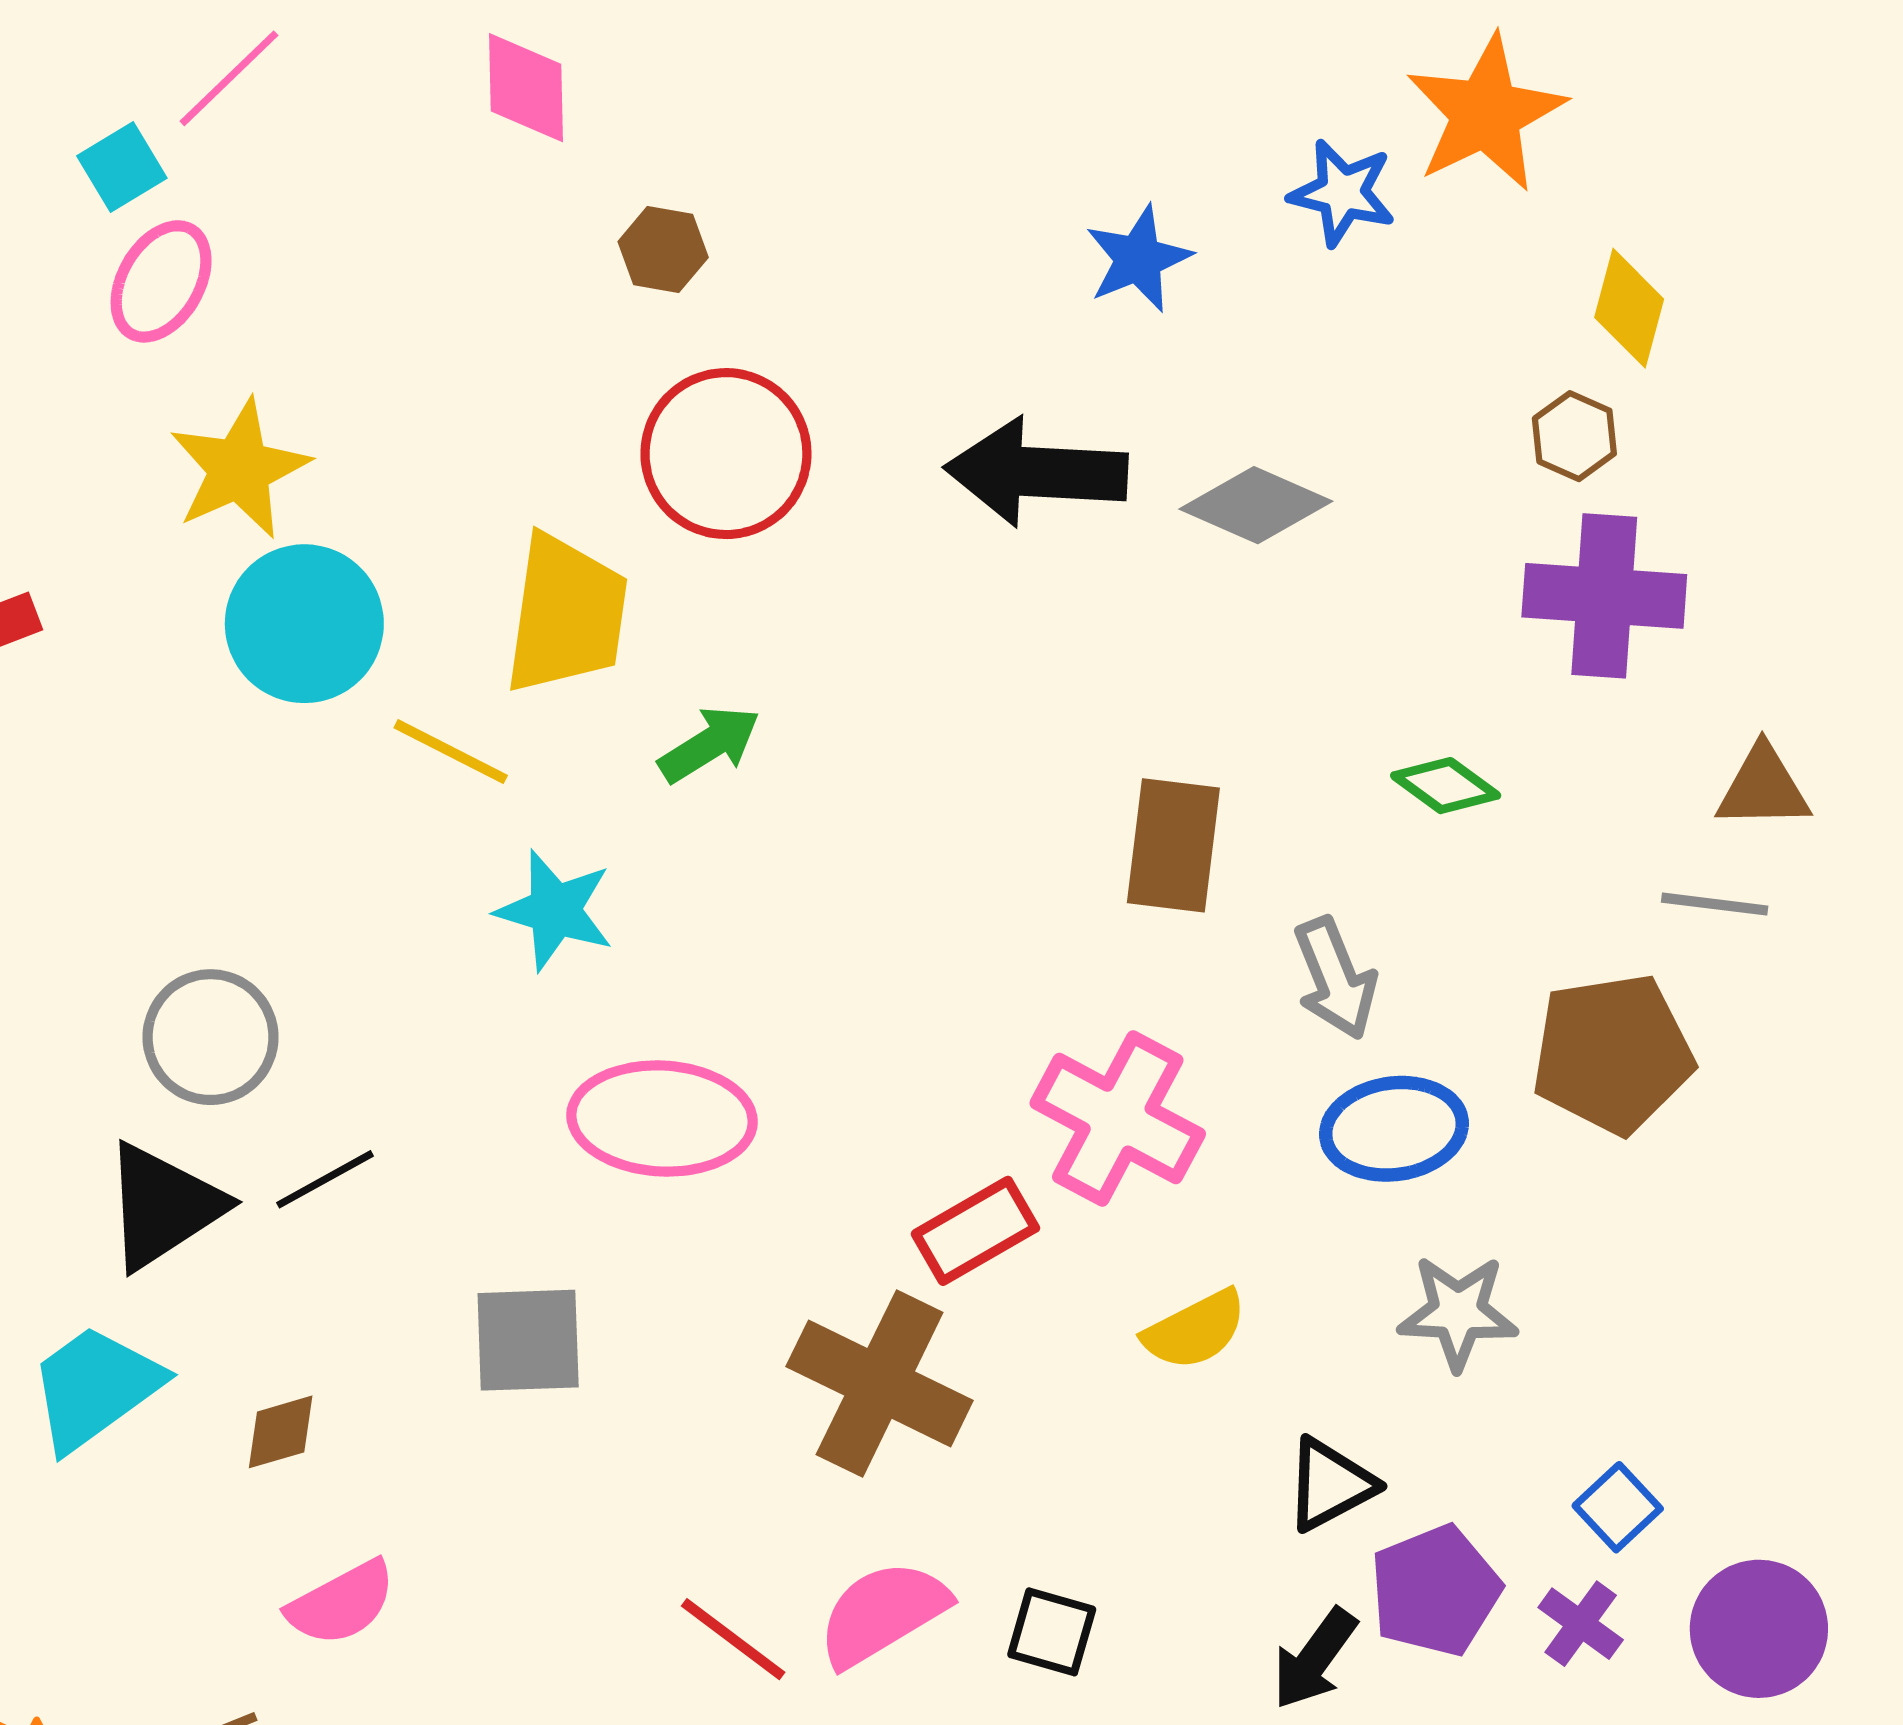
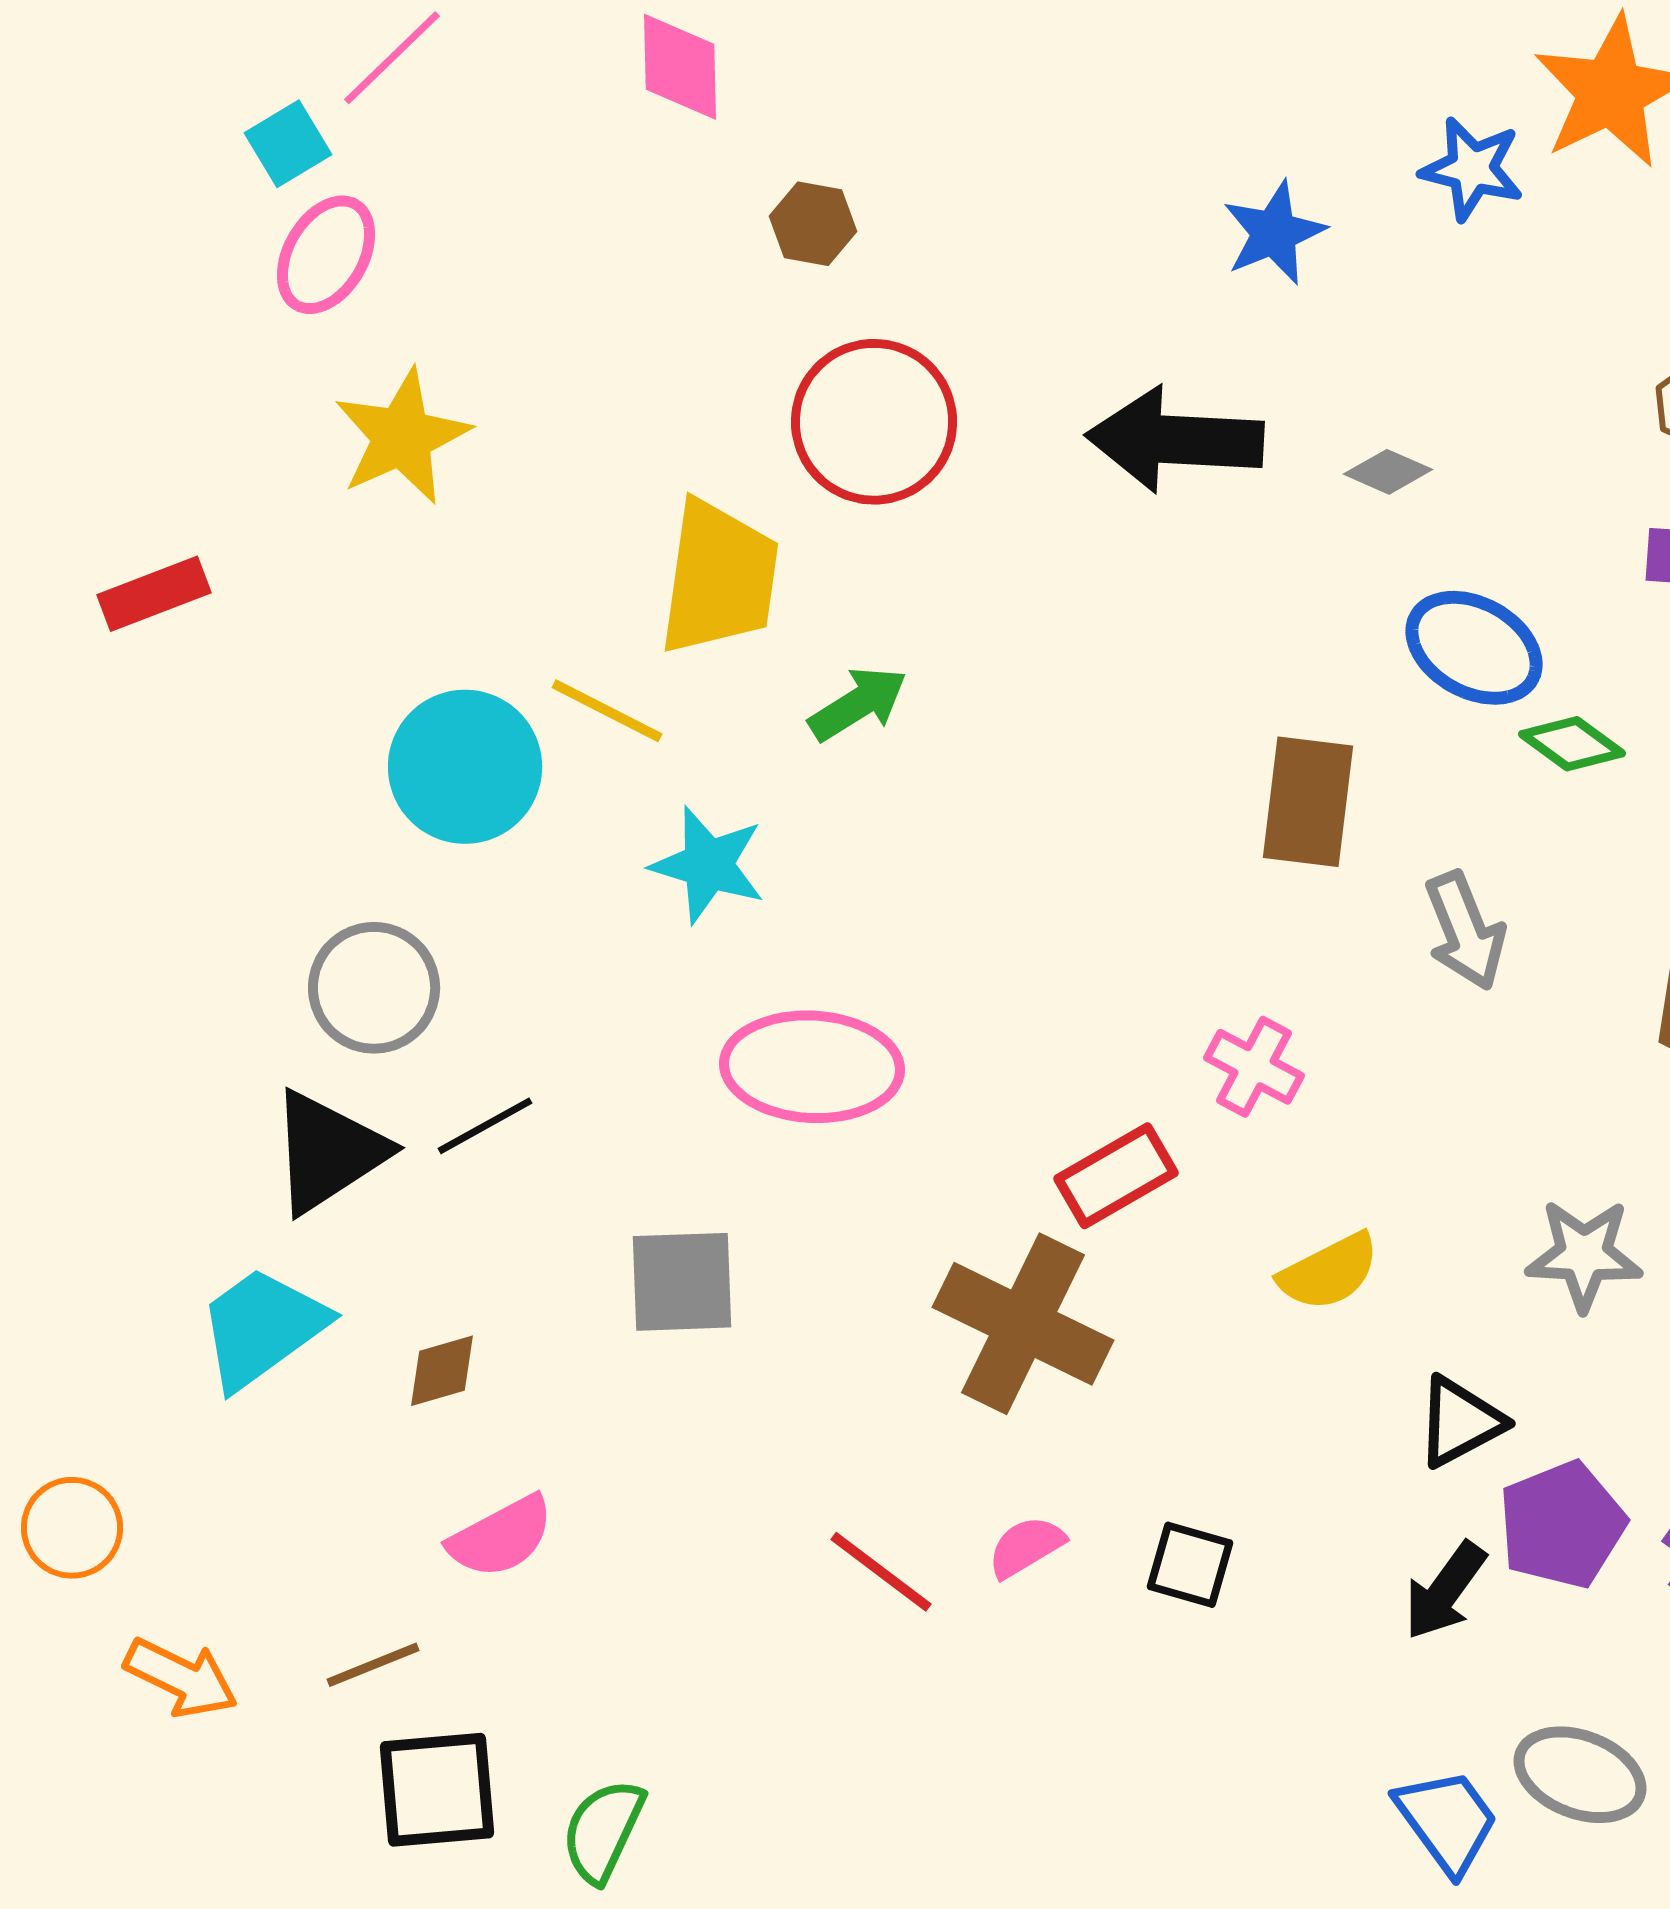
gray diamond: (1256, 505) -> (1388, 472), size x0.6
cyan circle: (304, 624) -> (465, 767), moved
pink cross: (1118, 1119) -> (1254, 1067), size x0.6
blue ellipse: (1394, 1129) -> (1474, 648), moved, turned 37
pink semicircle: (883, 1613) -> (1026, 1547), size x0.6

